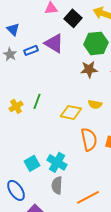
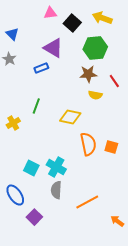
blue rectangle: (31, 50) -> (41, 68), moved
yellow semicircle: (95, 104) -> (95, 95), moved
yellow cross: (16, 106) -> (13, 123), moved
cyan square: (32, 163) -> (31, 168), turned -35

